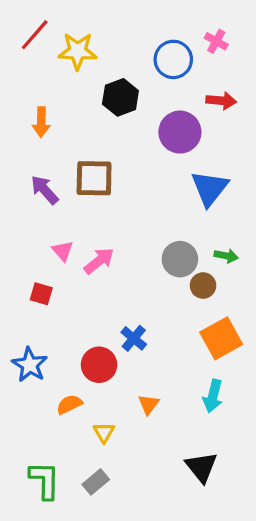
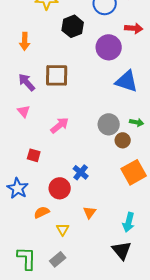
blue triangle: (210, 188) -> (127, 81), turned -50
pink triangle: (63, 251) -> (24, 111), moved
red square: (41, 294) -> (34, 155), moved
cyan arrow: (213, 396) -> (129, 222), moved

